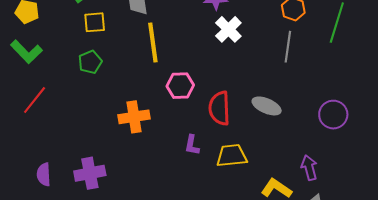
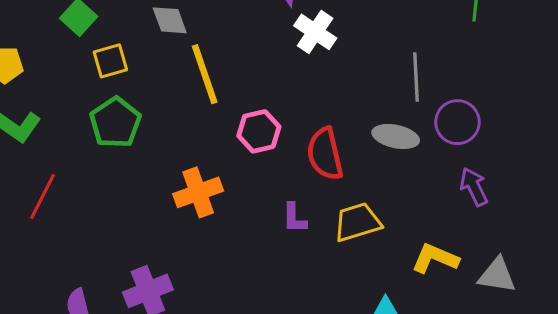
gray line: (288, 47) -> (416, 77), moved
green pentagon: (90, 62) -> (115, 123), size x1.4
purple circle: (333, 115) -> (457, 122), moved
purple arrow: (309, 168) -> (474, 187), moved

